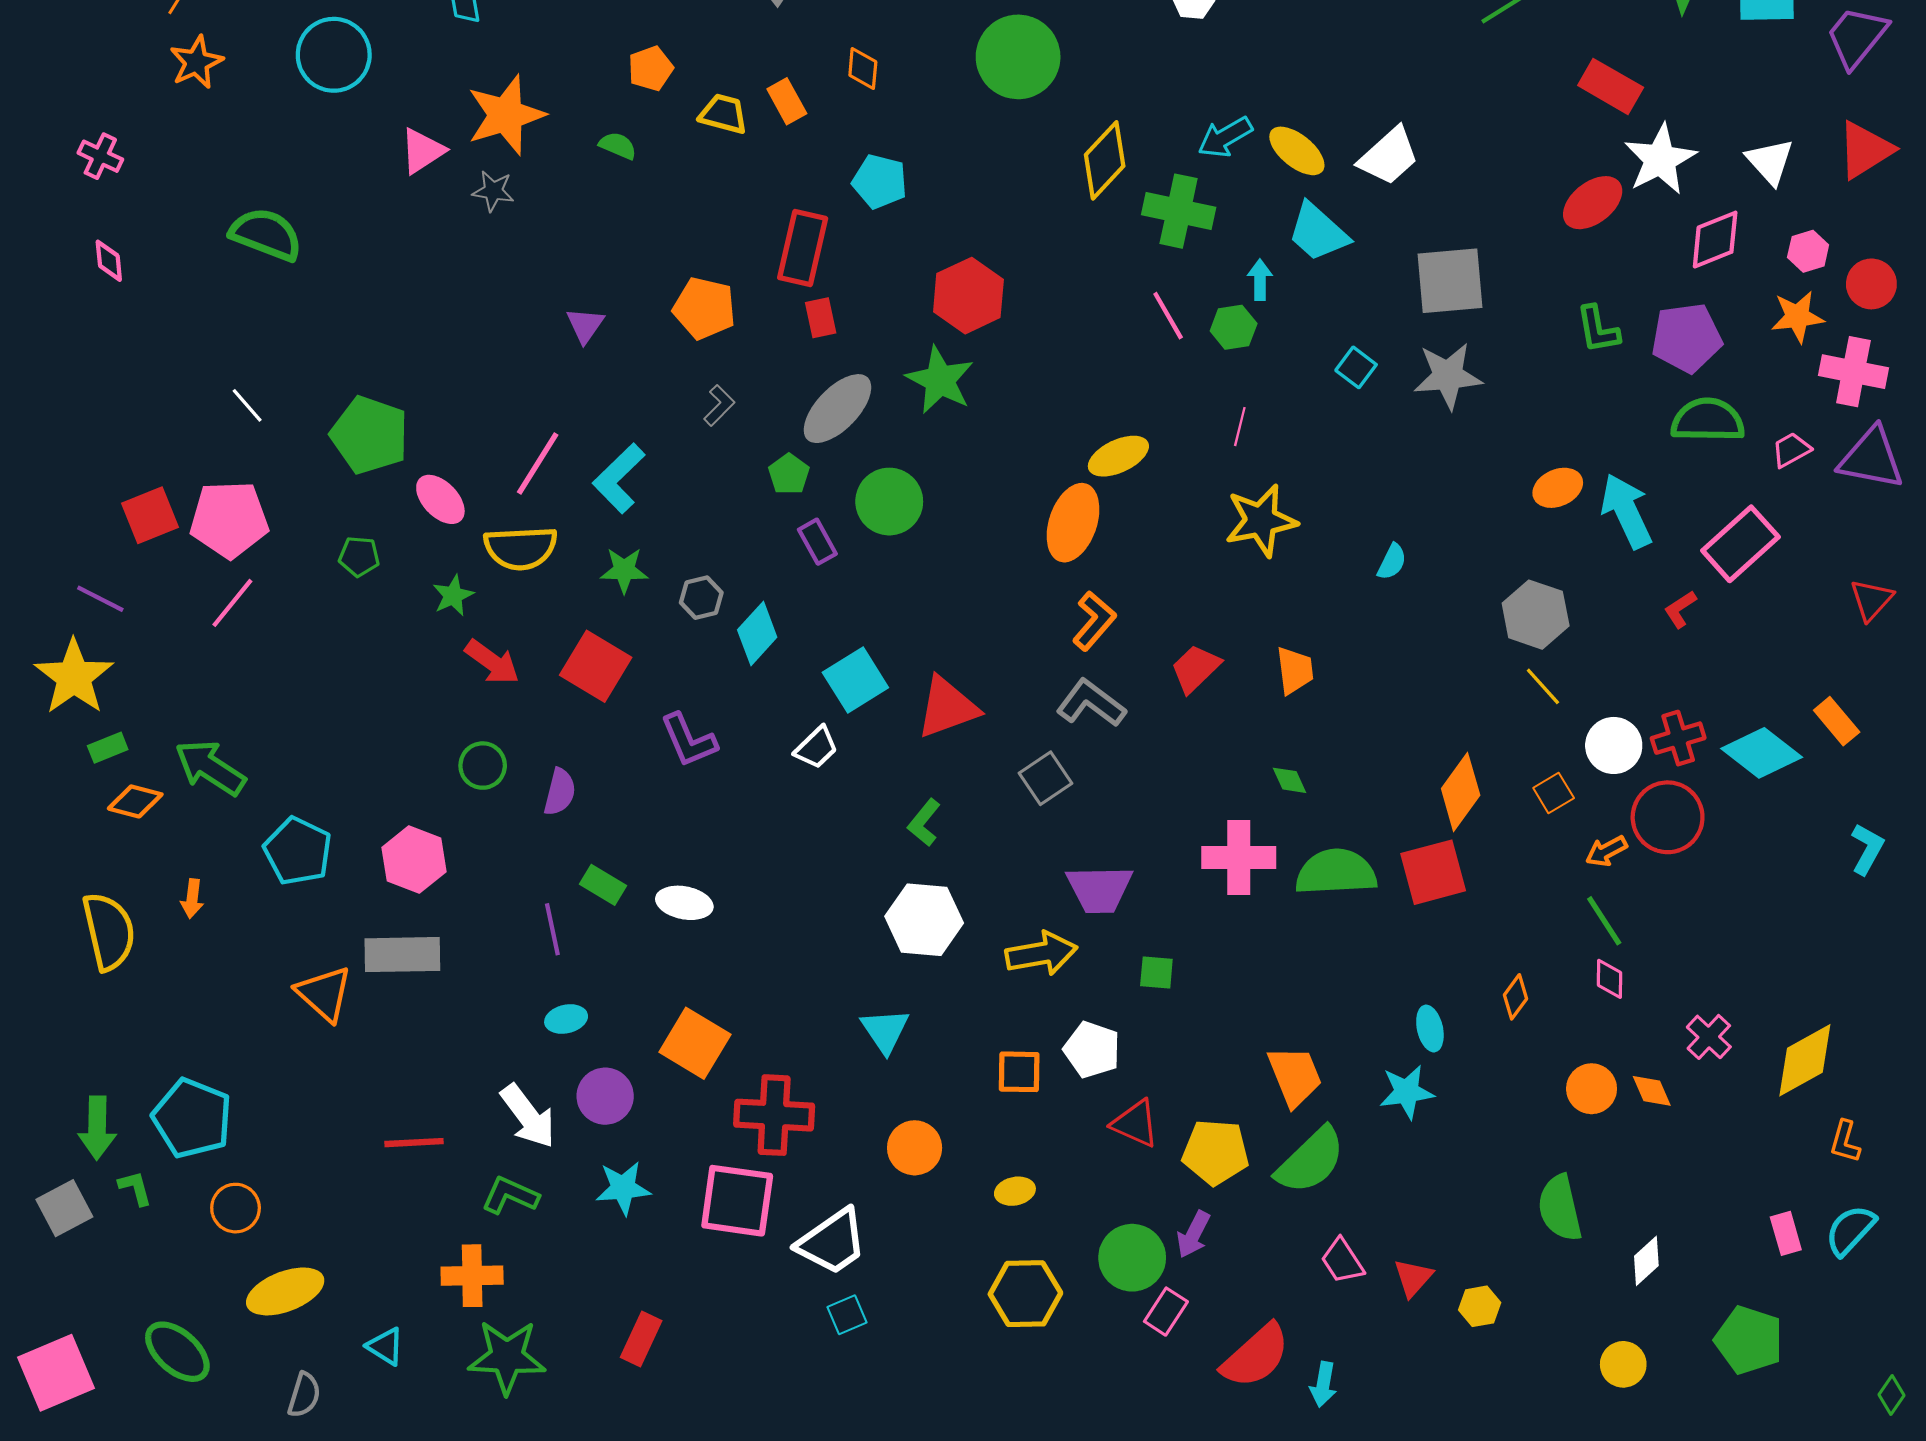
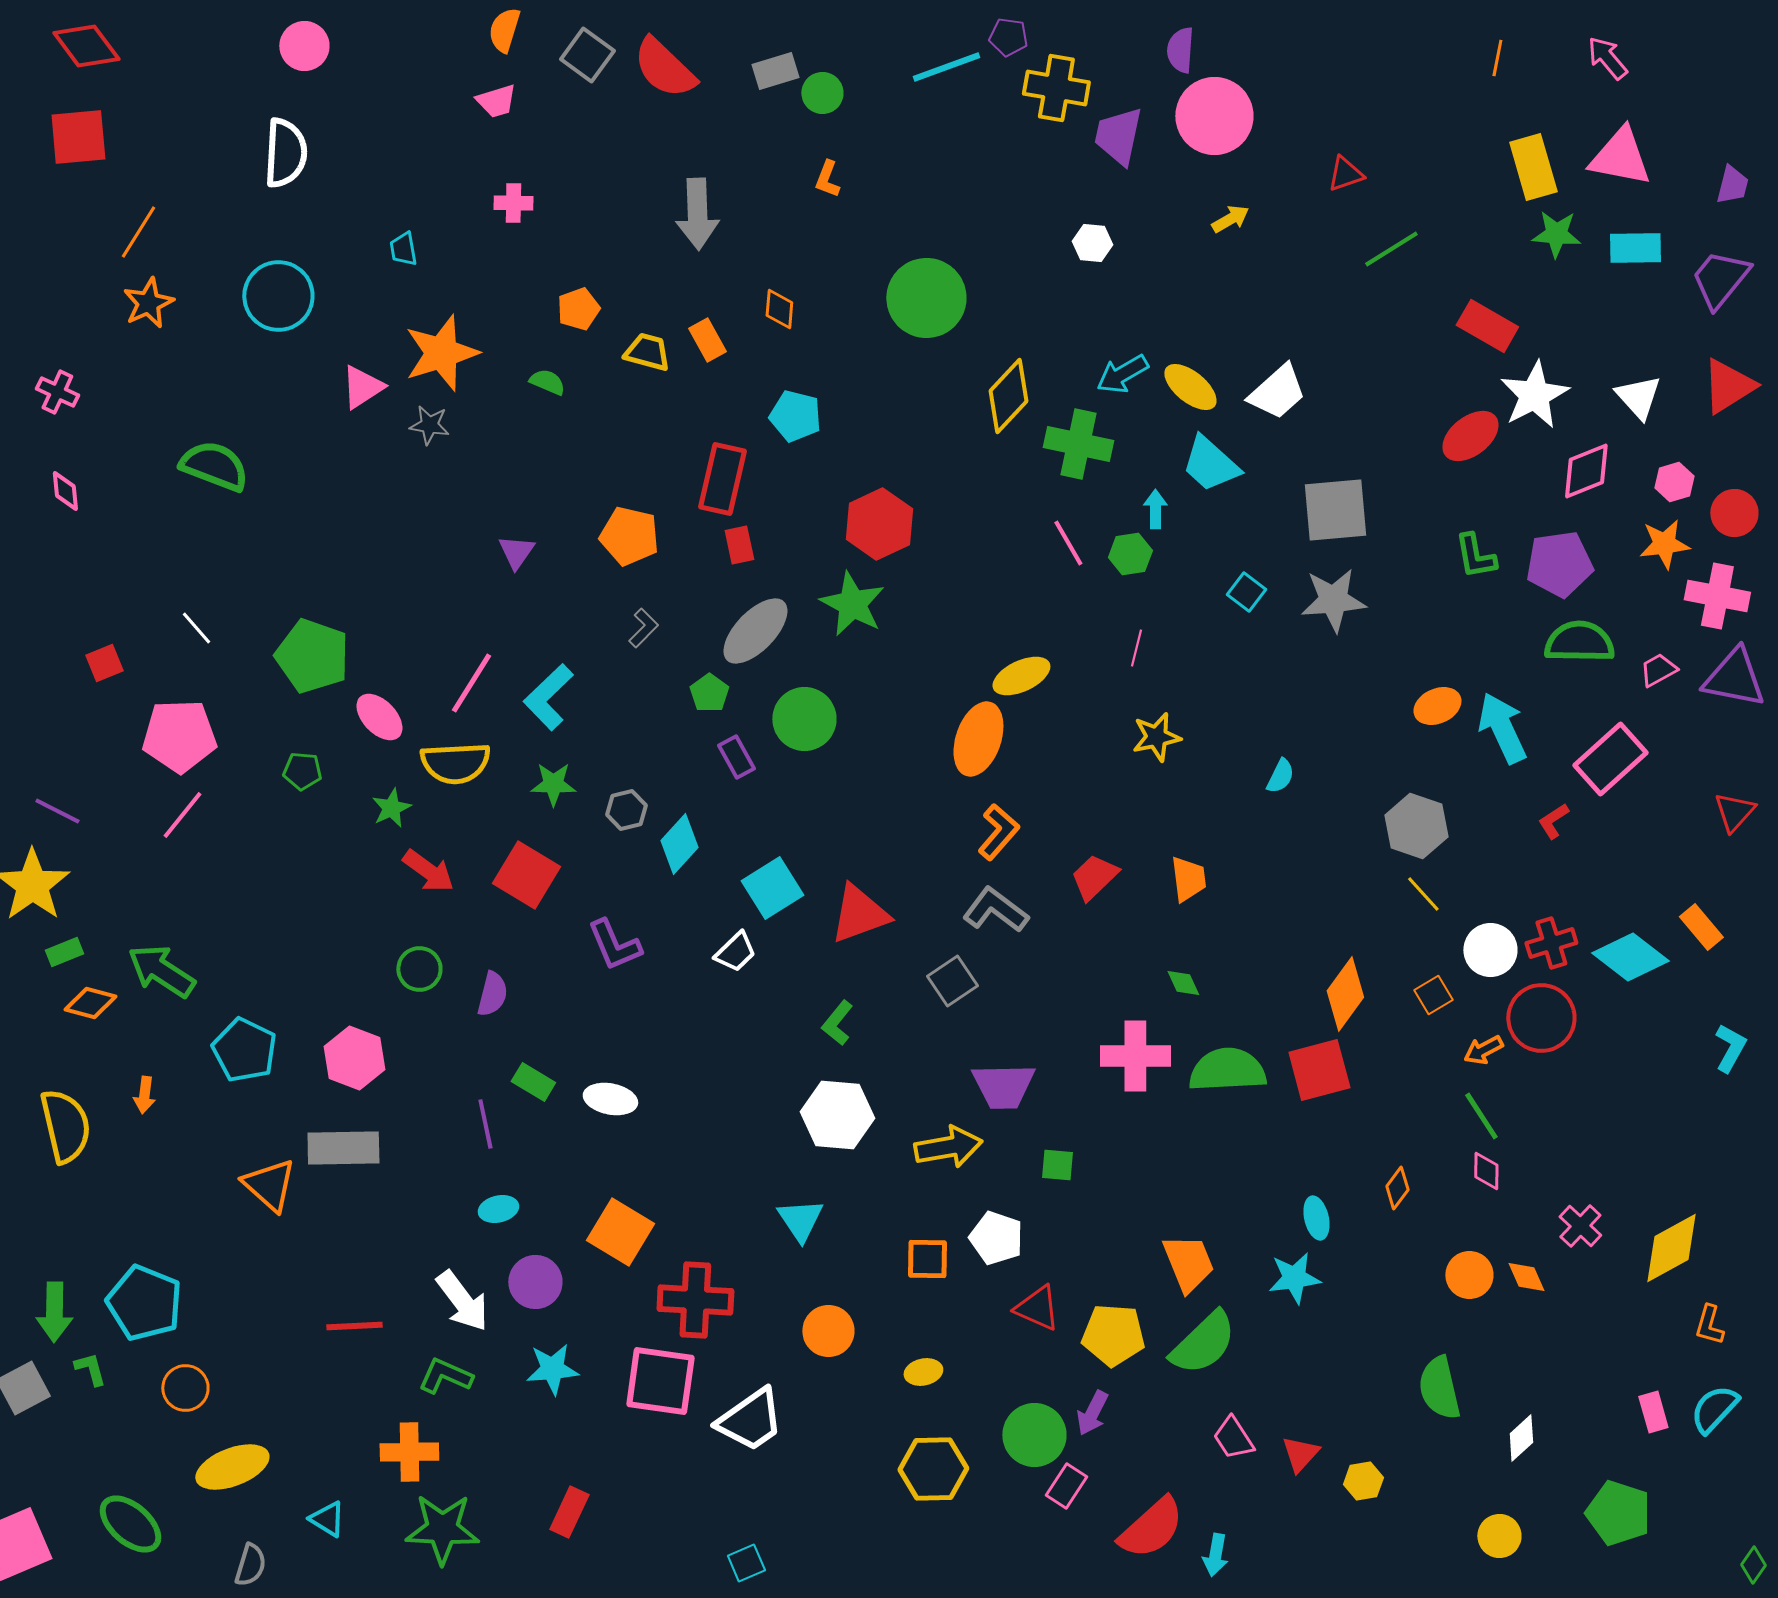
red square: (150, 515) -> (104, 663), moved, size x0.7
yellow star: (1261, 521) -> (1156, 737), size x0.7
cyan square: (847, 1315) -> (746, 1563), moved

